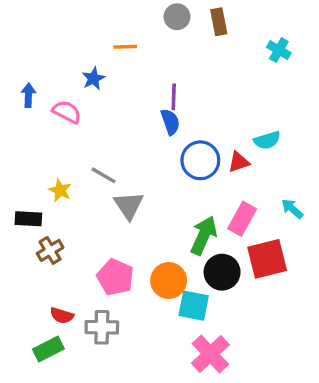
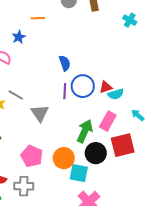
purple line: (174, 97) -> (65, 91), moved
cyan semicircle: (267, 140) -> (116, 94), moved
gray line: (104, 175) -> (16, 95), moved

